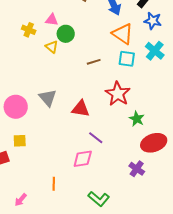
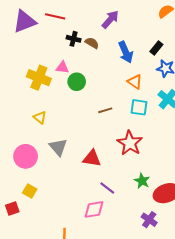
yellow cross: (29, 30) -> (39, 78), size x1.6
orange triangle: (123, 34) -> (135, 82), size x0.7
yellow triangle: (52, 47) -> (40, 118), moved
green star: (137, 119) -> (142, 181), moved
yellow square: (20, 141) -> (30, 191), turned 32

